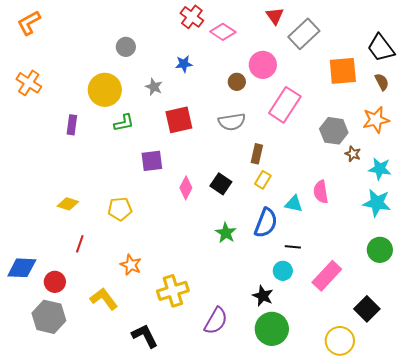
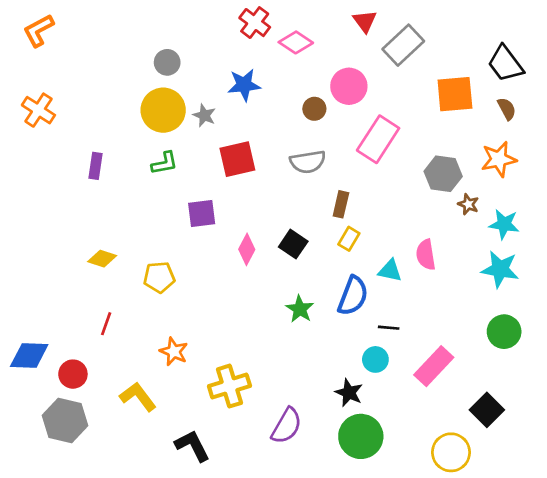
blue star: (184, 64) -> (244, 85), size x1.4
yellow circle: (105, 90) -> (163, 110), moved
yellow diamond: (68, 204) -> (102, 259), moved

